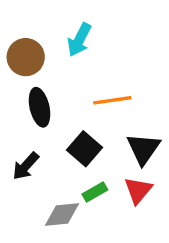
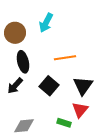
black arrow: (26, 166) -> (15, 86), moved
green rectangle: (95, 192) -> (64, 123), moved, turned 48
gray diamond: (62, 214) -> (24, 126), moved

